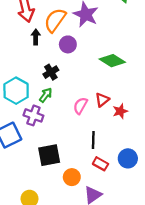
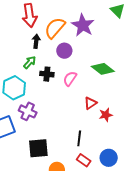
black cross: (51, 72) -> (47, 74), turned 32
green arrow: (46, 95) -> (30, 62), moved
pink semicircle: (80, 106) -> (70, 79), moved

